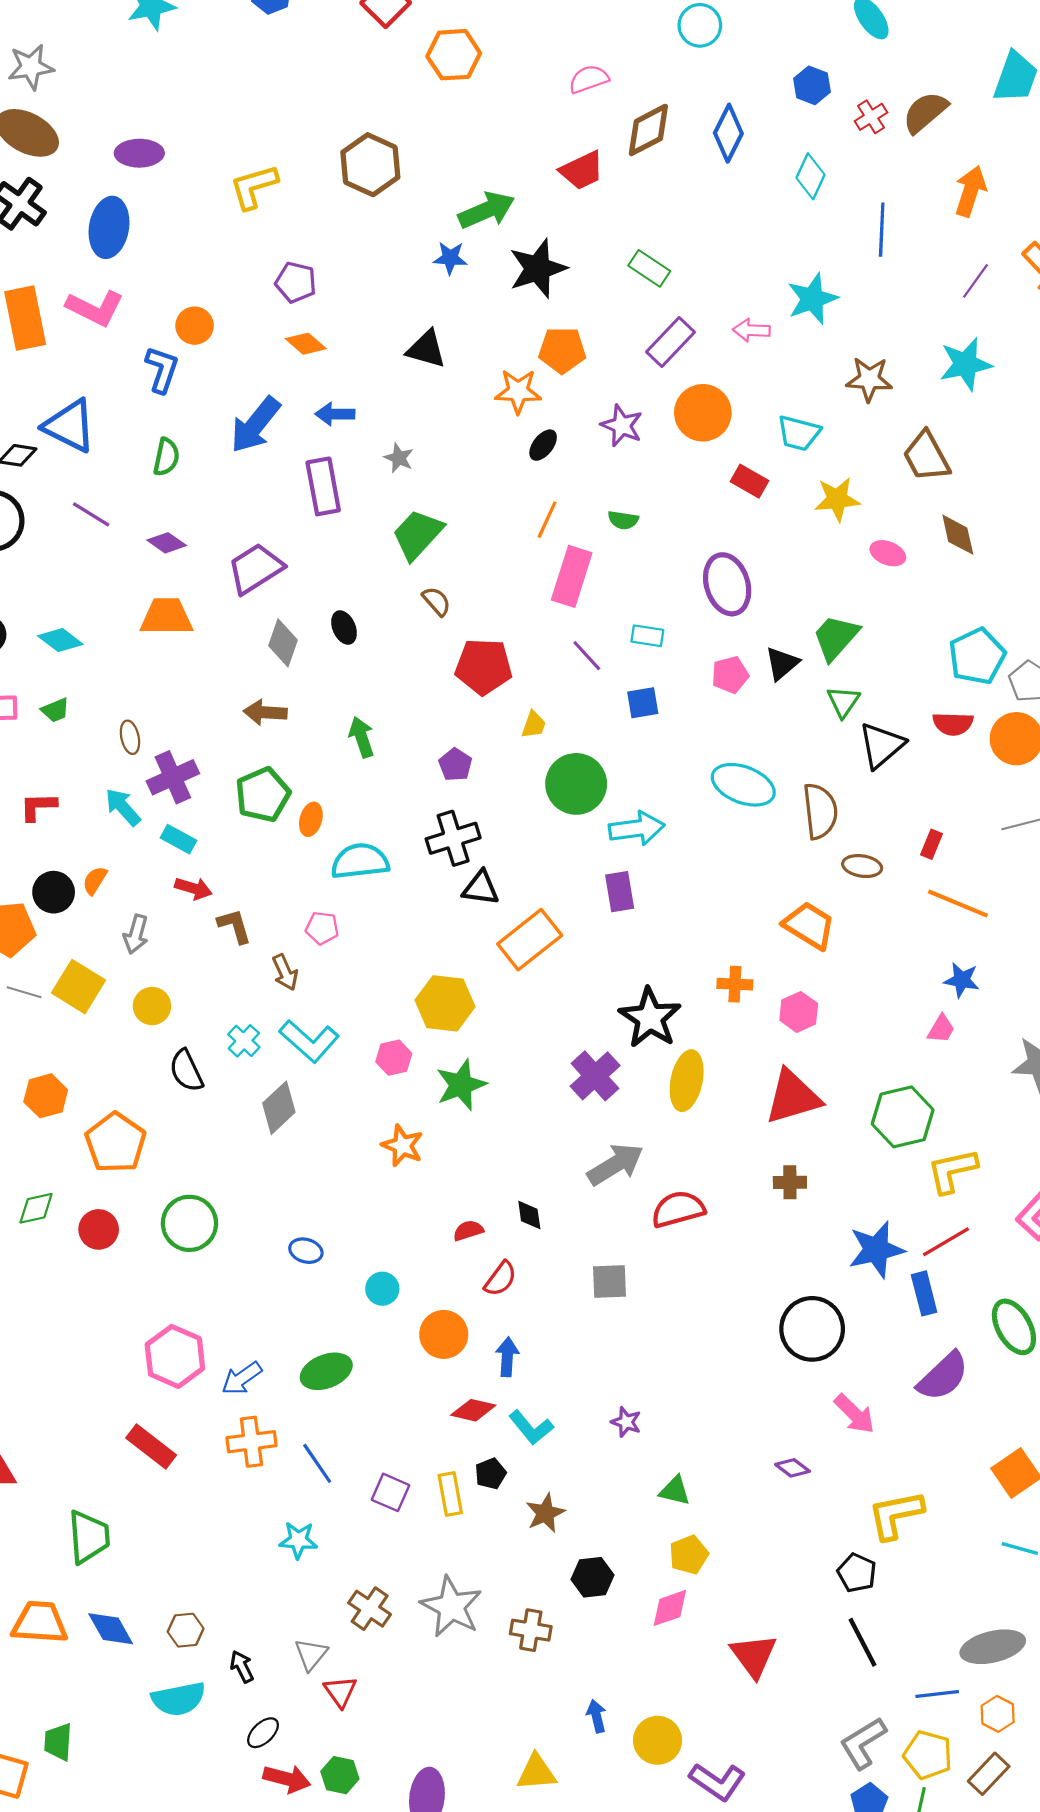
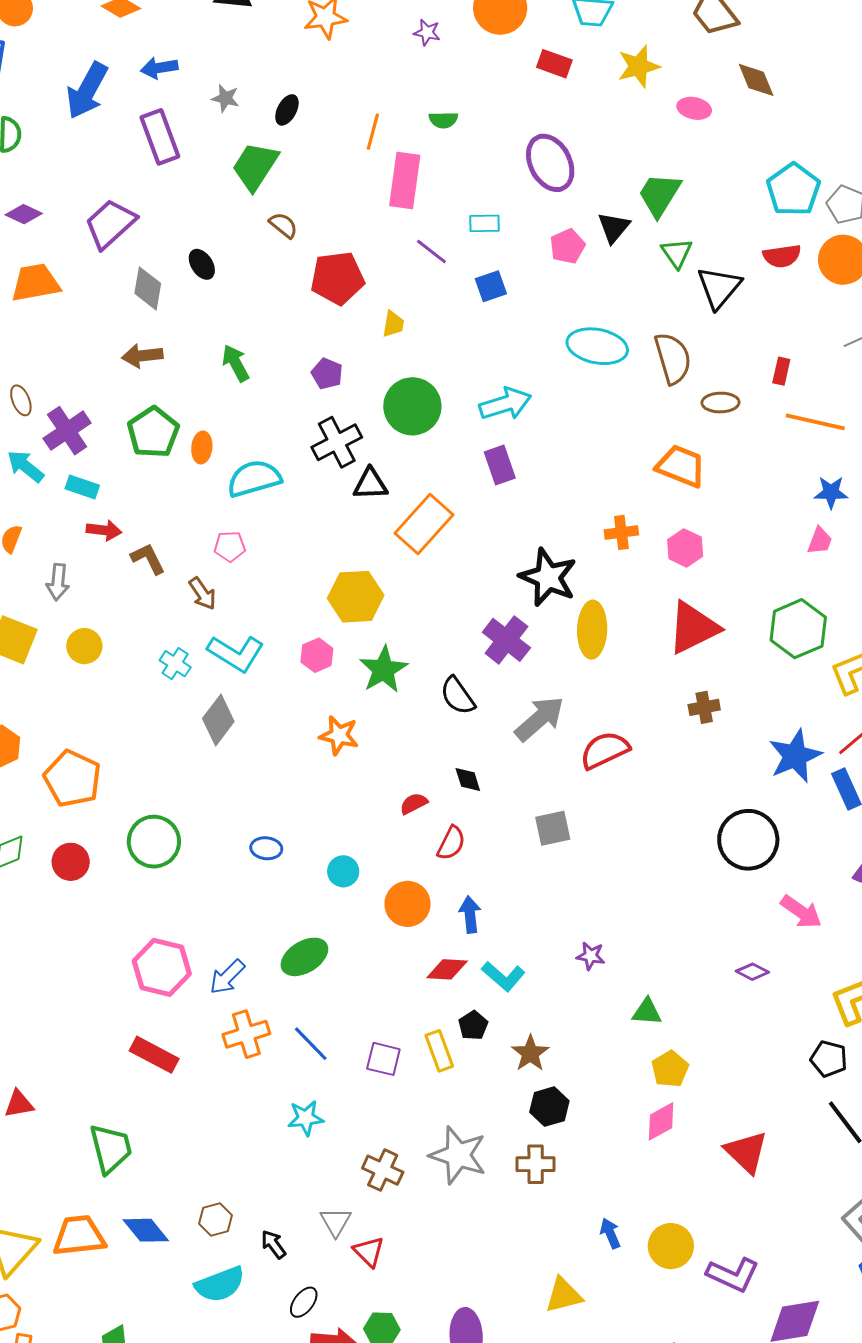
purple star: (622, 426) -> (427, 32), size x0.7
black ellipse: (543, 445) -> (287, 110), moved
green circle: (576, 784) -> (412, 406), moved
black semicircle: (186, 1071) -> (458, 696), moved
black hexagon: (592, 1577) -> (549, 1107), moved

